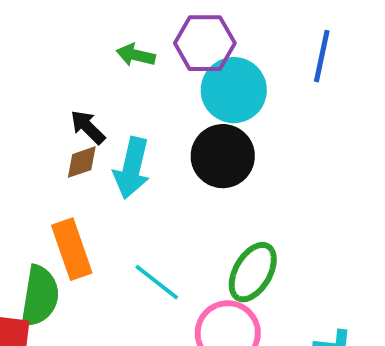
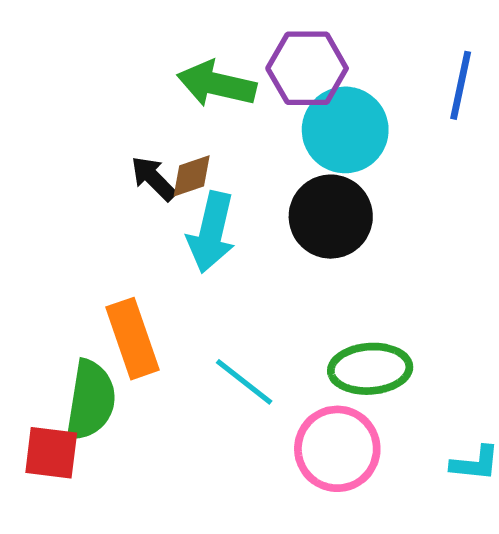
green arrow: (136, 55) -> (217, 84), size x1.5
brown diamond: (82, 162) -> (192, 176), moved
green ellipse: (253, 272) -> (370, 369), turned 56

